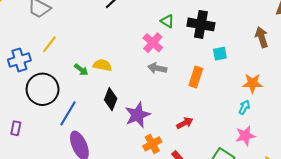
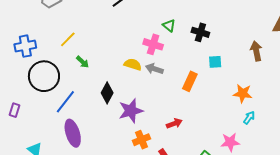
black cross: (201, 24) -> (200, 32), size x0.7
pink cross: (153, 43) -> (153, 44), turned -30
yellow line: (49, 44) -> (68, 39), moved
yellow semicircle: (102, 65) -> (133, 64), moved
cyan arrow: (244, 107) -> (249, 118), moved

